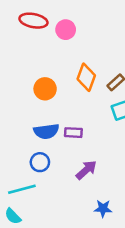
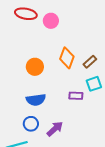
purple rectangle: (73, 133) -> (76, 96), moved
purple arrow: (86, 170) -> (55, 129), moved

